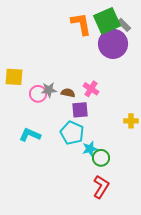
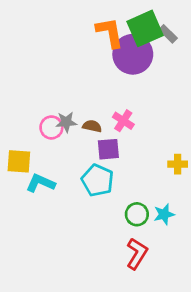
purple circle: (113, 44) -> (133, 54), moved
yellow square: (14, 77) -> (19, 161), moved
cyan star: (90, 149) -> (164, 214), moved

